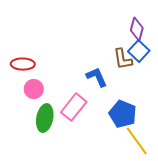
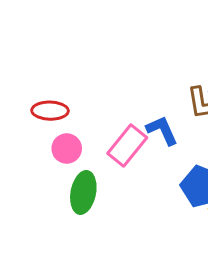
pink rectangle: (74, 107) -> (127, 145), moved

